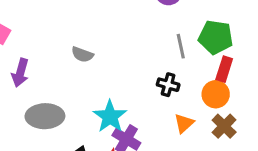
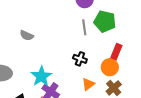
green pentagon: (216, 37) -> (105, 21), moved
gray line: (181, 46) -> (84, 27), moved

